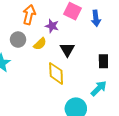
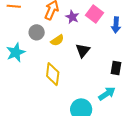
purple star: (52, 26) -> (72, 17), moved
yellow diamond: (56, 73) -> (53, 74), moved

